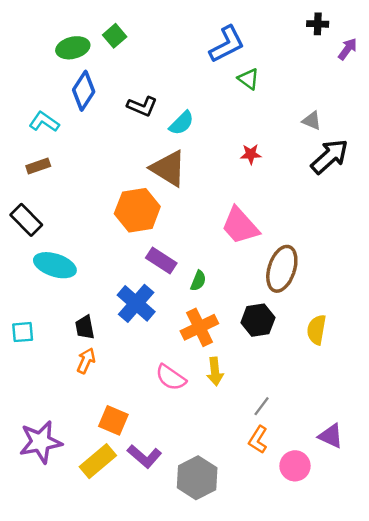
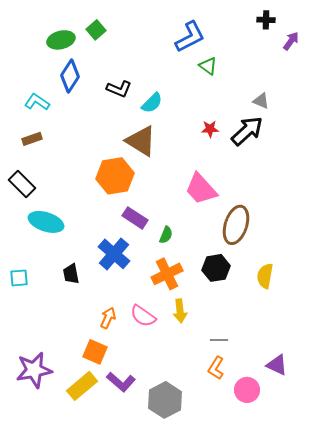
black arrow: (330, 156) -> (247, 131), moved
orange arrow: (86, 361) -> (108, 318), moved
gray line: (262, 406) -> (219, 340), turned 54

